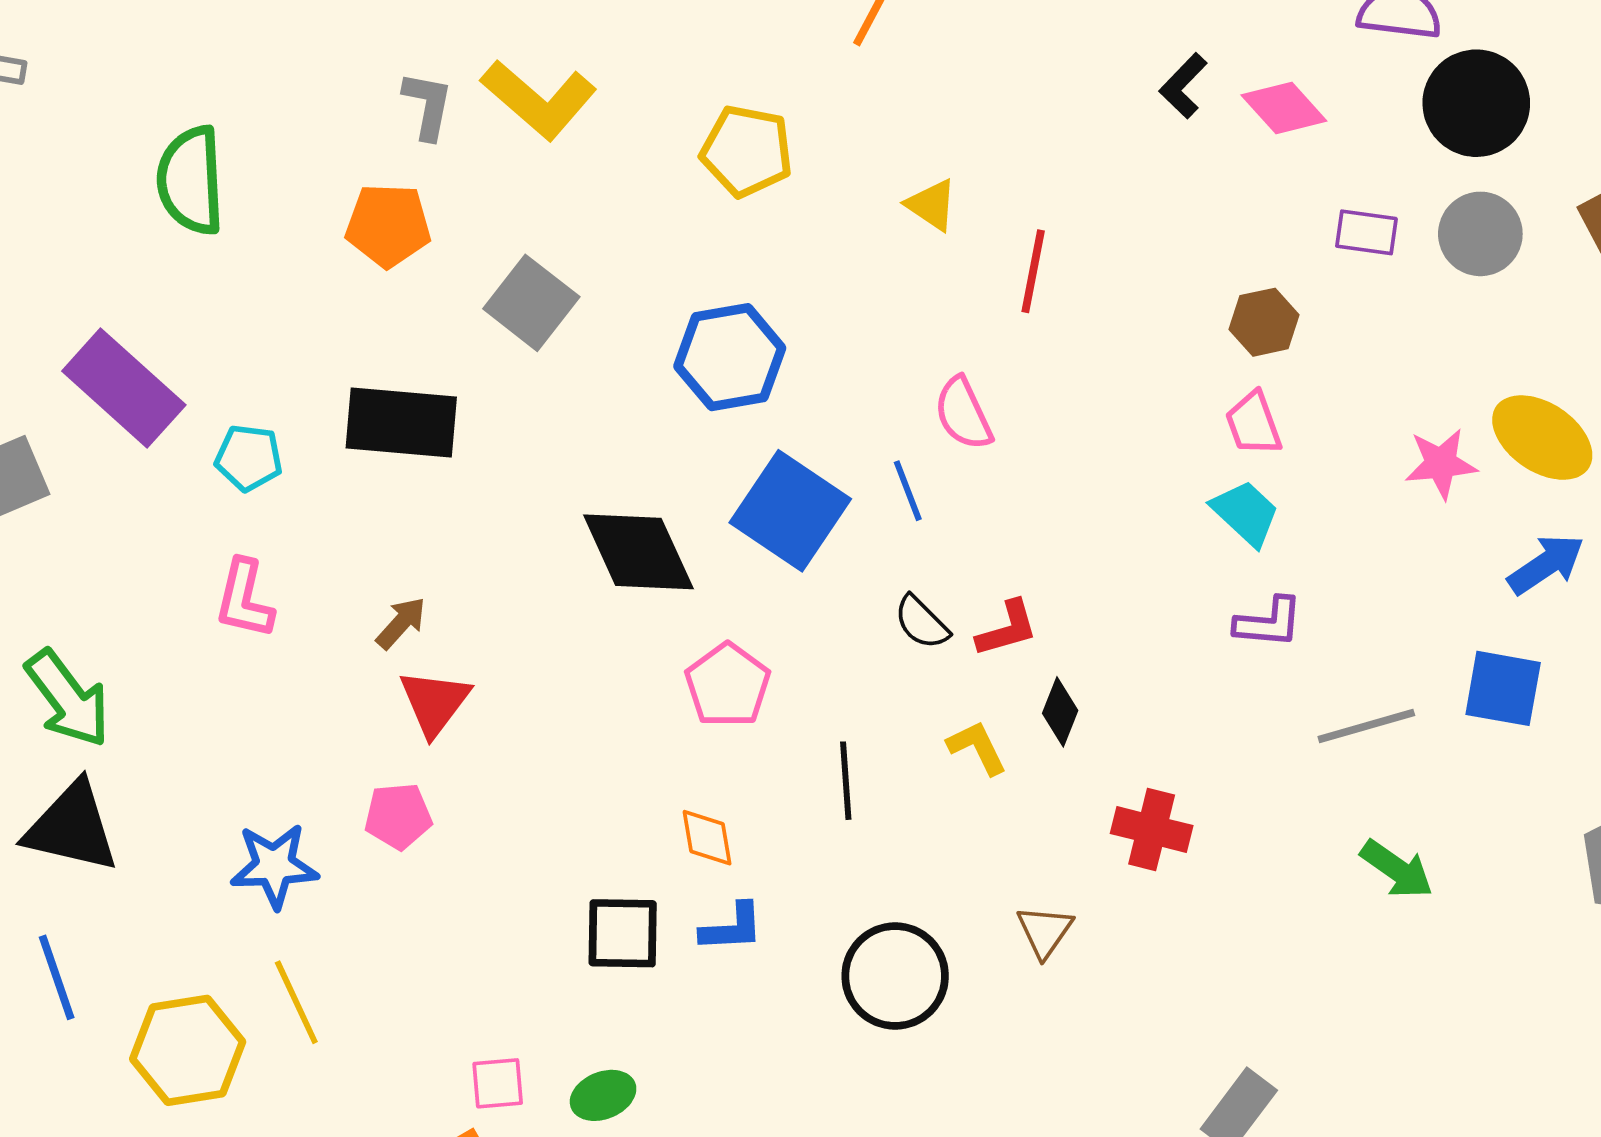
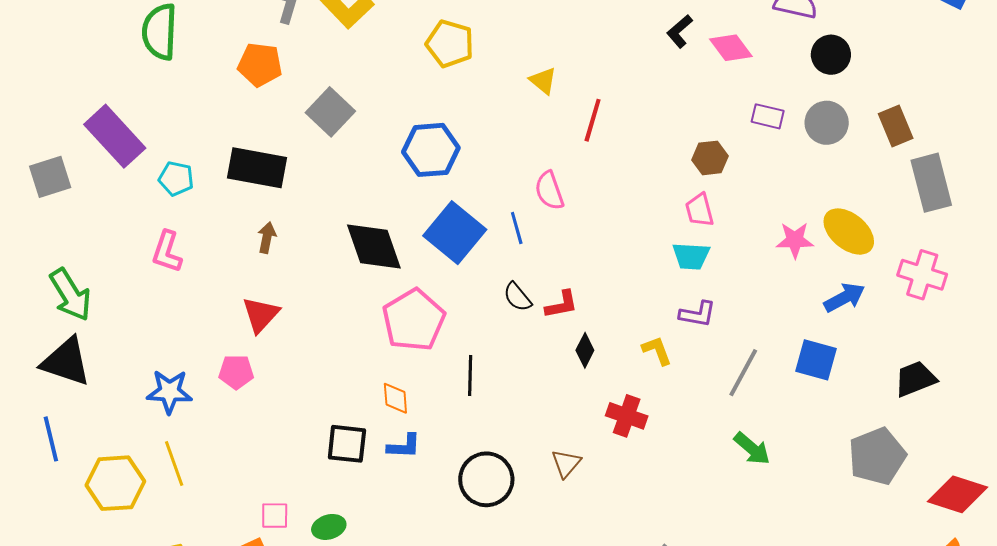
black circle: (1476, 103) -> (831, 55), size x0.7
cyan trapezoid: (1246, 513) -> (691, 256), turned 135
brown arrow: (401, 623) -> (267, 238), moved, turned -36
pink pentagon: (728, 685) -> (414, 320), size x1.4
gray line: (1366, 726) -> (743, 373), turned -51
yellow L-shape: (977, 748) -> (657, 351), moved

